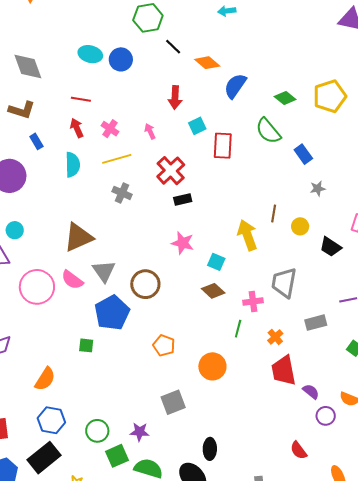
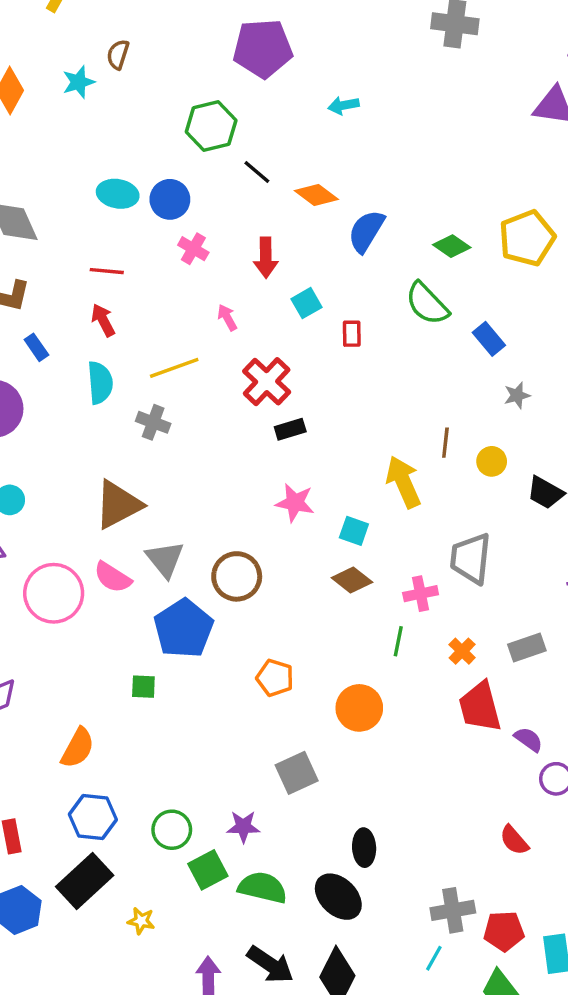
pink cross: (110, 129) -> (193, 249), moved
red rectangle: (223, 146) -> (352, 334), size x0.6
gray cross: (122, 193) -> (153, 422), moved
gray rectangle: (316, 323) -> (527, 647), moved

